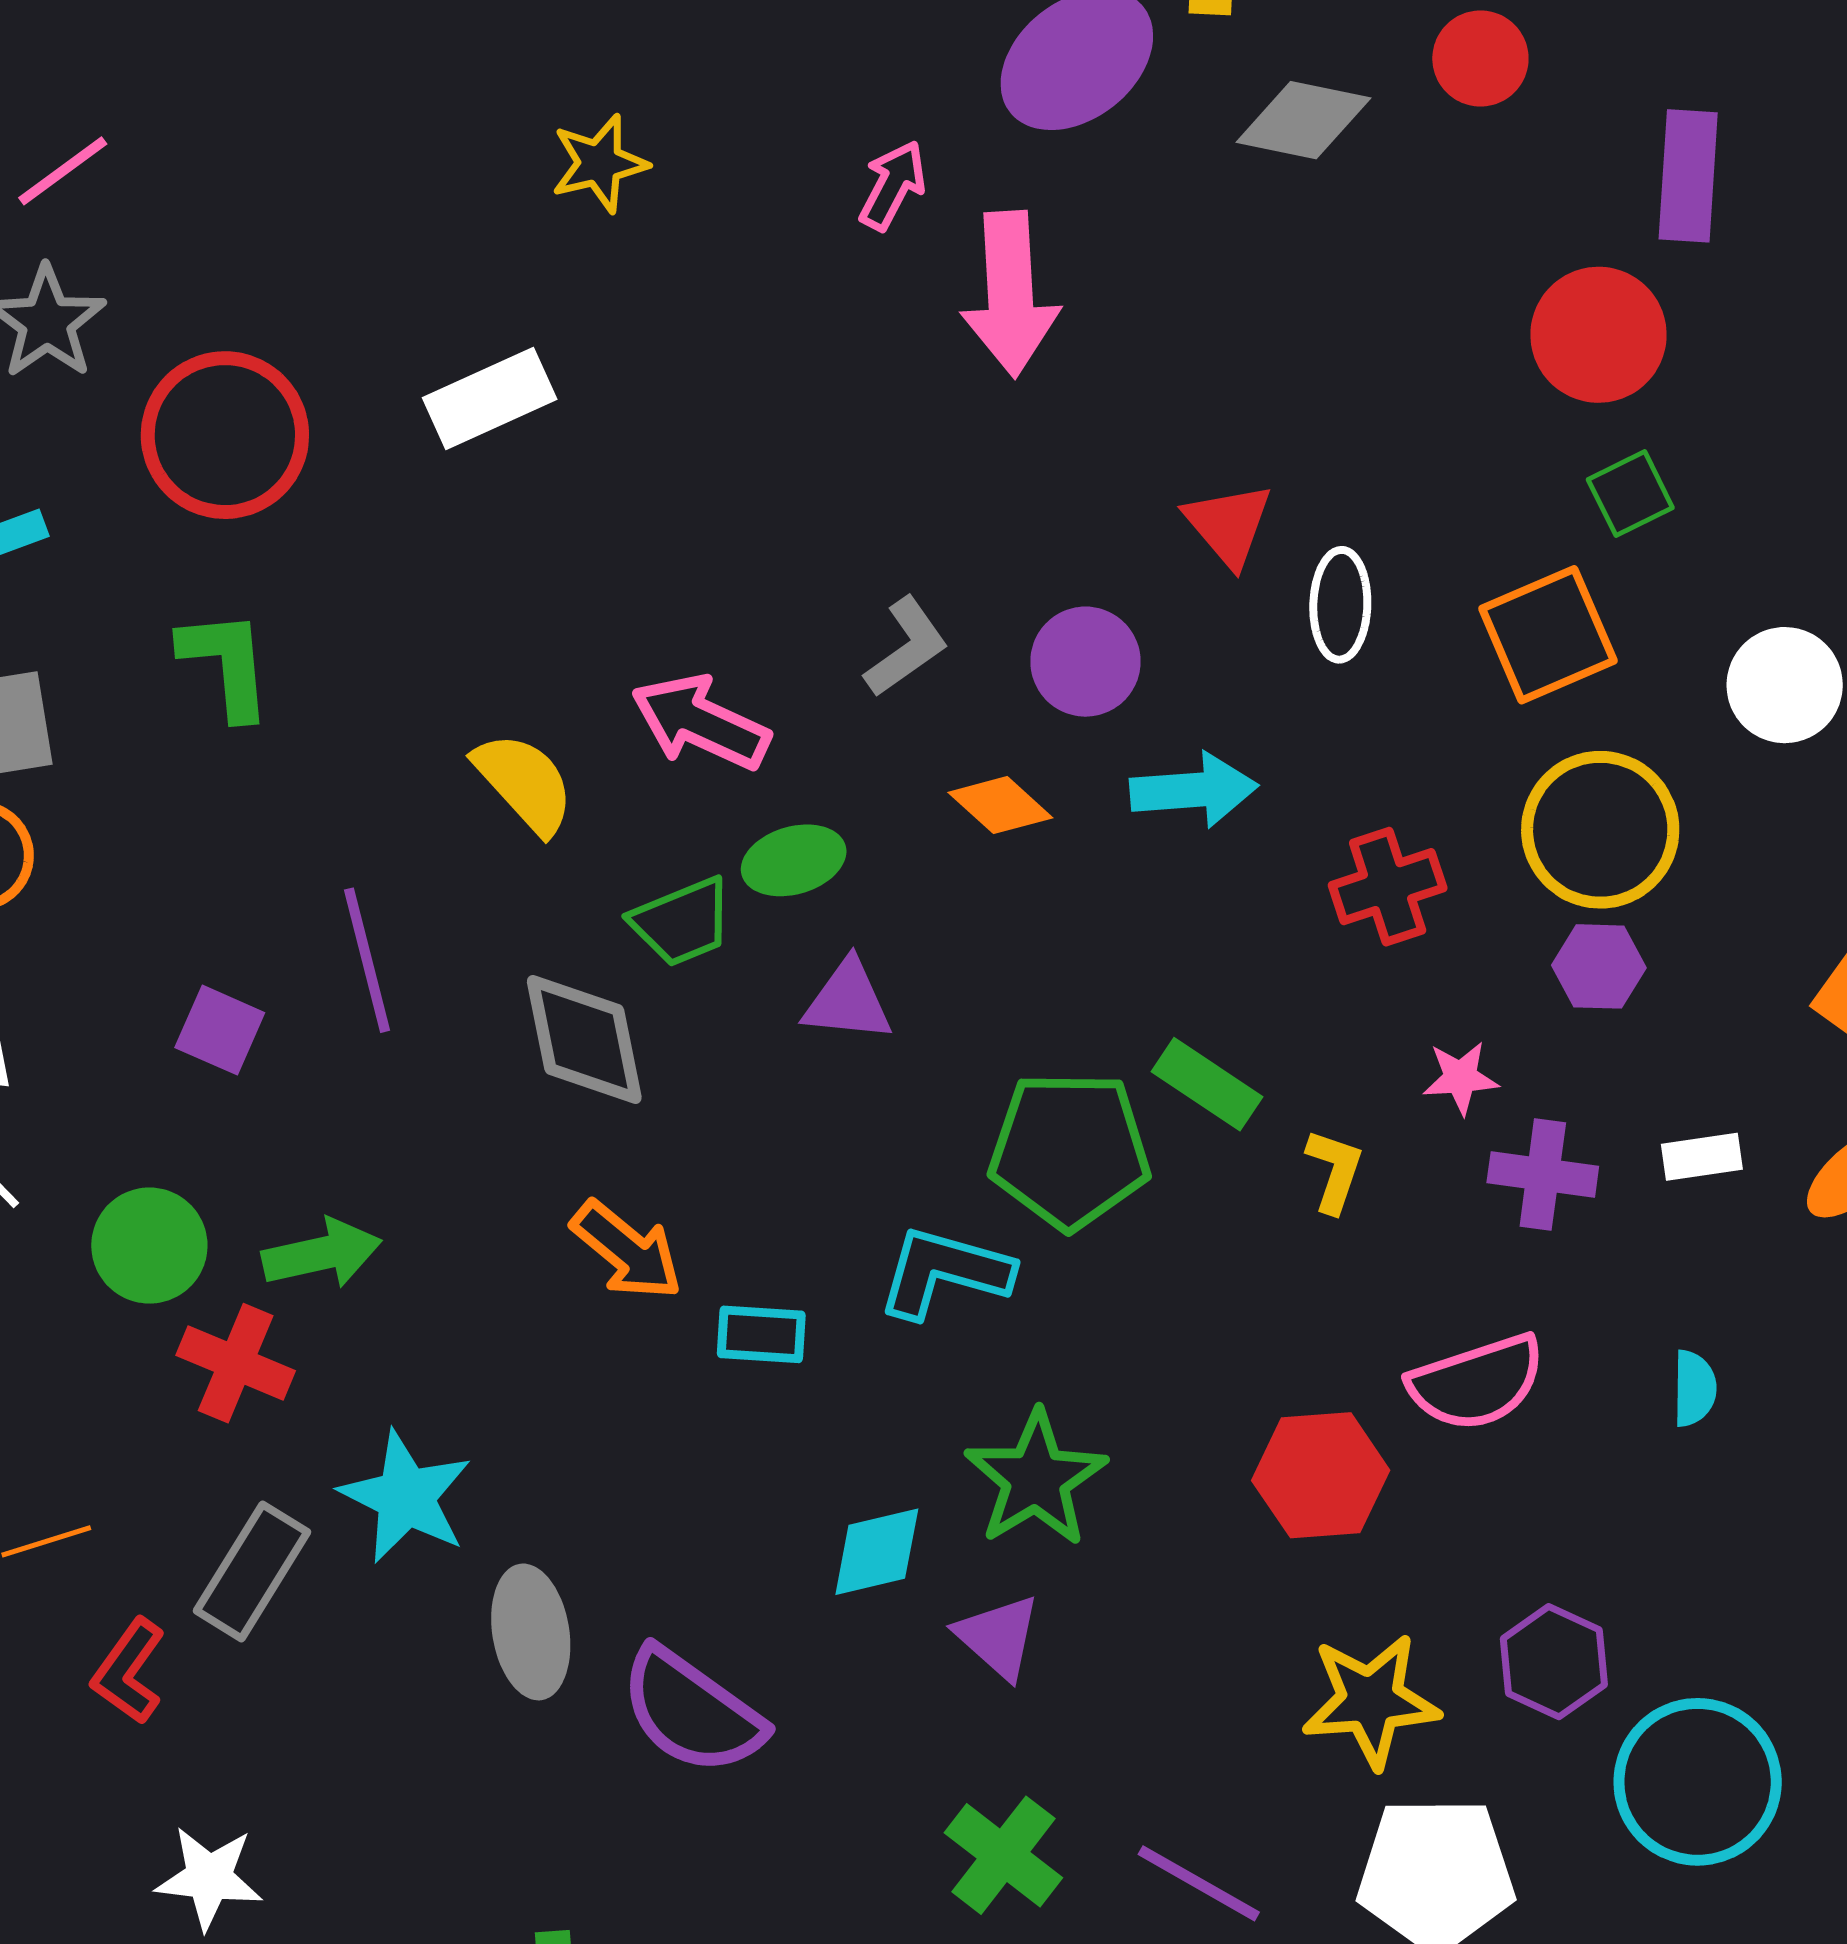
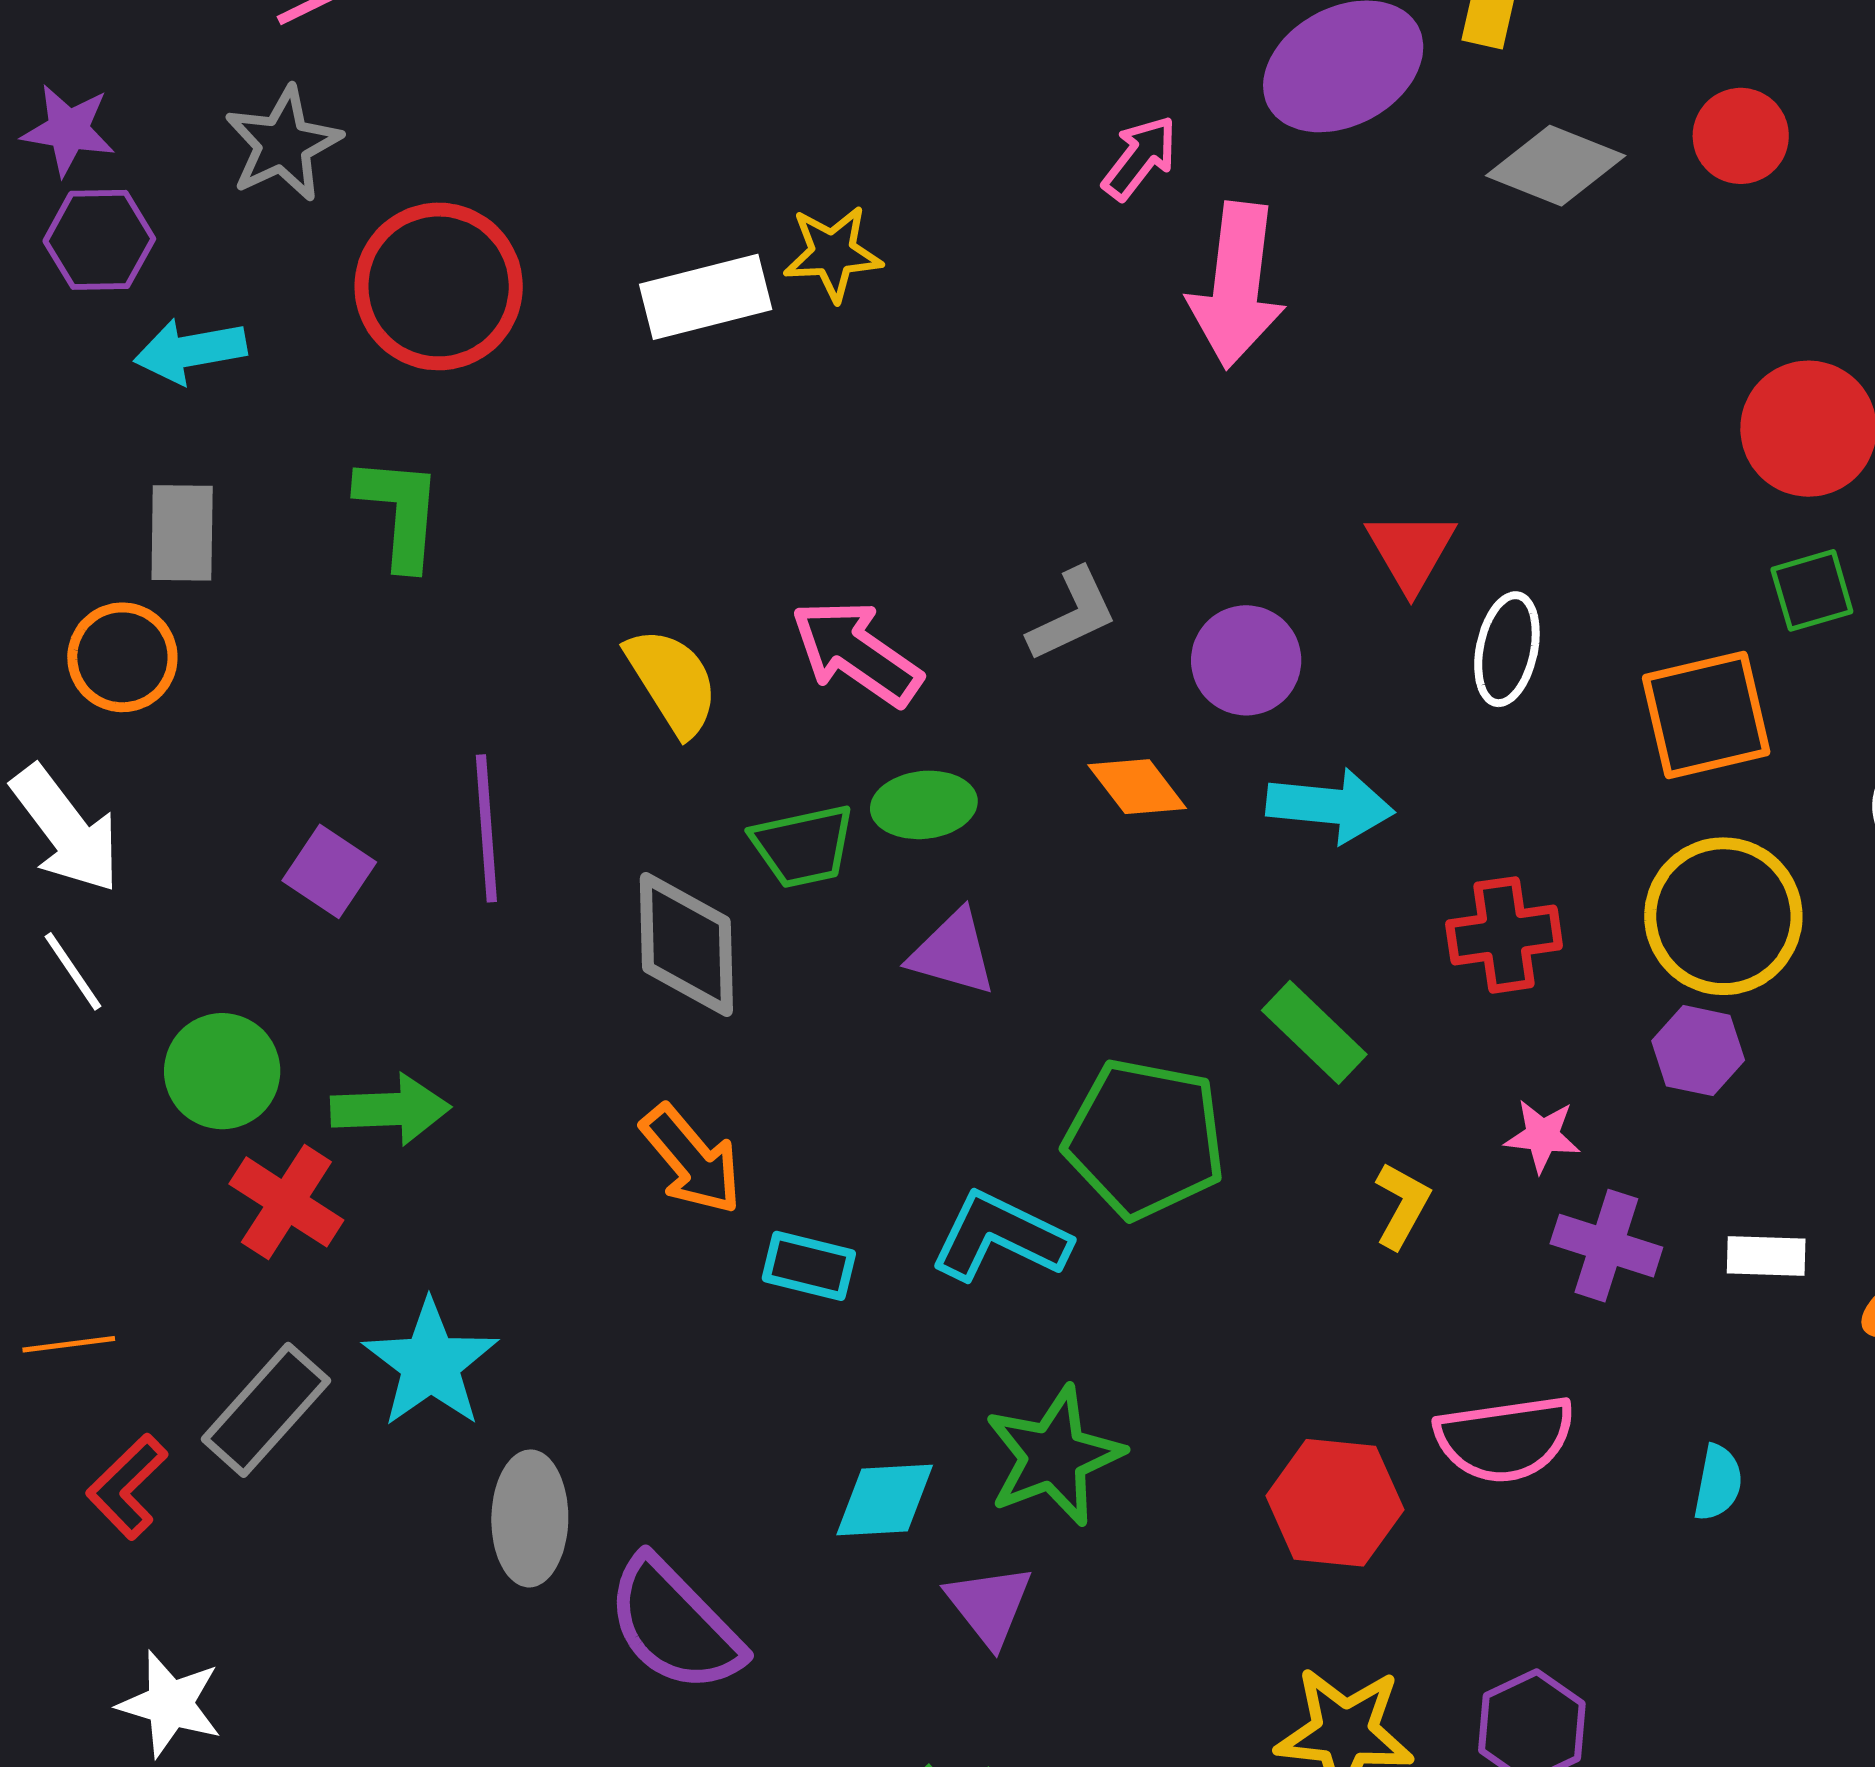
yellow star: (599, 163) -> (833, 253), moved
green rectangle: (1207, 1084) -> (1314, 1032), moved

